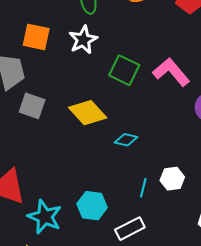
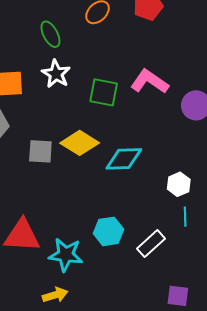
gray square: (32, 106) -> (40, 151), moved
cyan diamond: (126, 140) -> (124, 159), size x1.6
cyan line: (143, 188) -> (185, 217), moved

